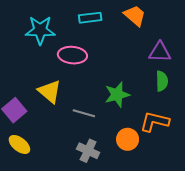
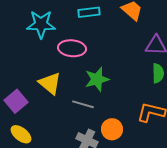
green star: (117, 95) -> (97, 79), moved
orange circle: (128, 139) -> (112, 129), moved

